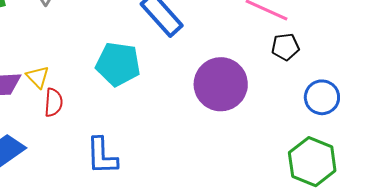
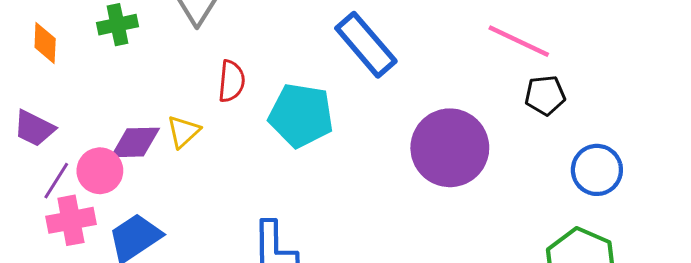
yellow triangle: (38, 77) -> (183, 132), turned 30
red semicircle: (53, 102) -> (231, 81), moved

